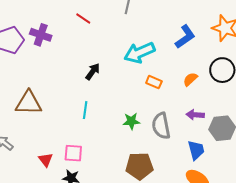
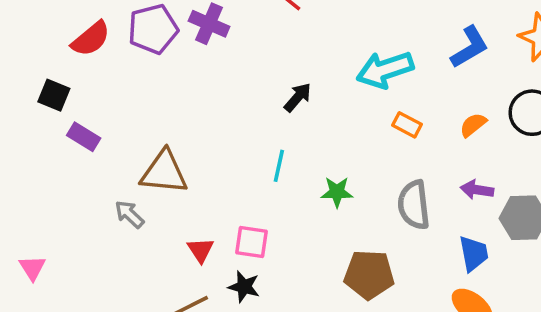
brown triangle: (29, 103) -> (164, 172), moved
green star: (131, 121) -> (337, 192), moved

